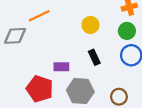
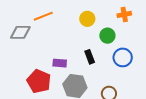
yellow circle: (90, 25) -> (87, 19), moved
green circle: (127, 31) -> (107, 36), moved

